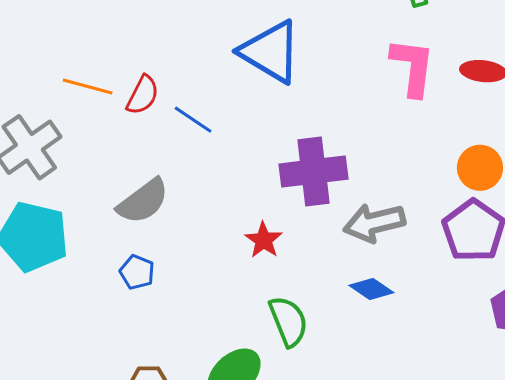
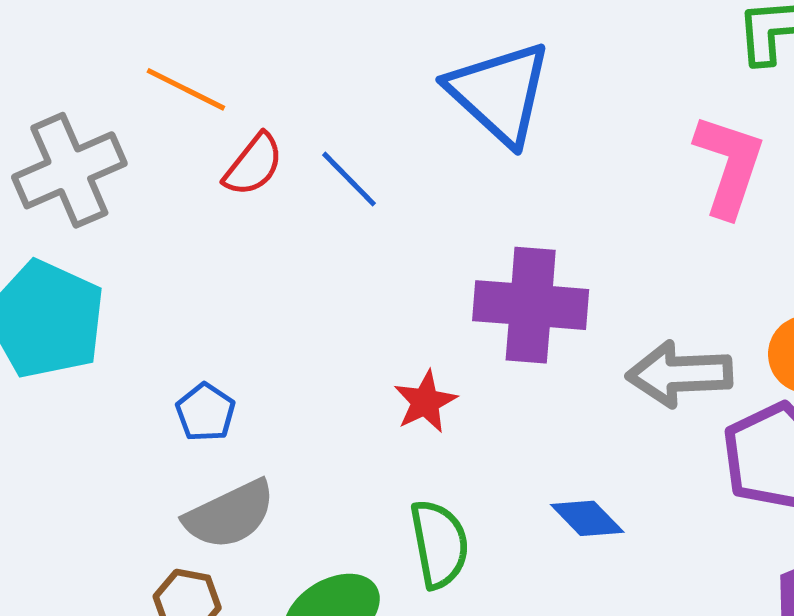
red semicircle: (143, 95) -> (253, 165), moved
gray semicircle: (143, 201) -> (230, 515), moved
gray arrow: (374, 223) -> (679, 374), moved

